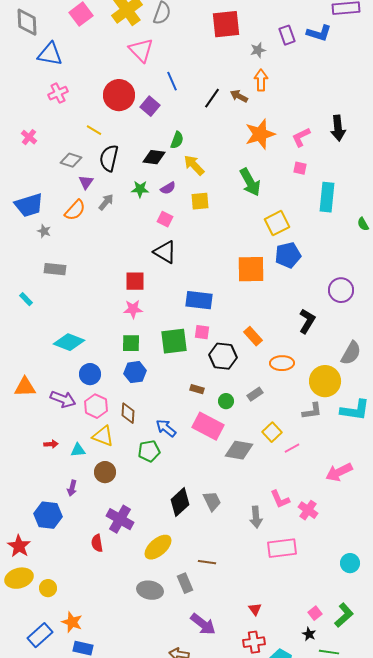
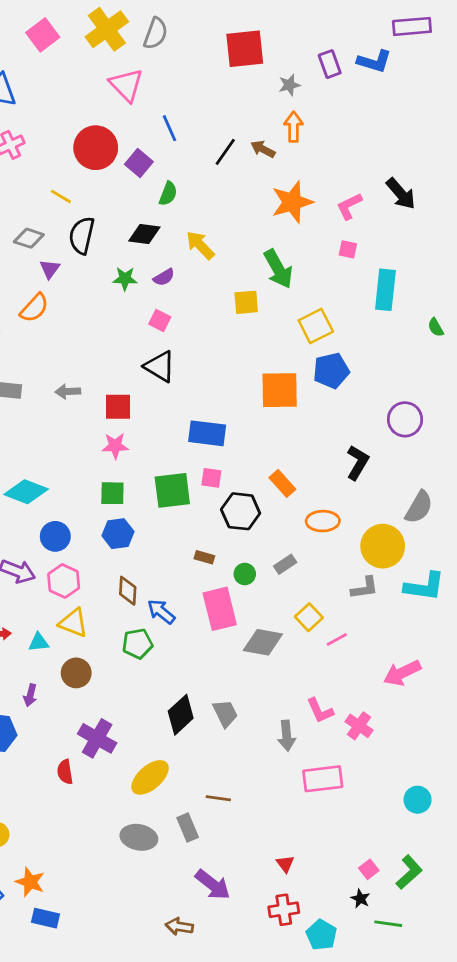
black arrow: (338, 128) -> (401, 194), turned -35
green semicircle: (177, 140) -> (168, 194), moved
yellow square: (200, 201) -> (246, 302), moved
gray arrow: (106, 202) -> (68, 391), moved, turned -132
brown diamond: (128, 413) -> (128, 591), moved
pink rectangle: (208, 426) -> (220, 609), turned 48

